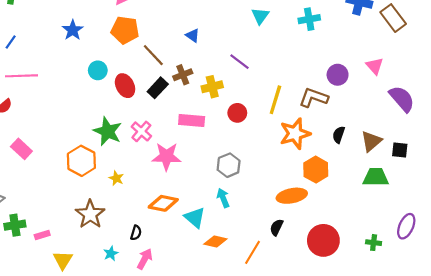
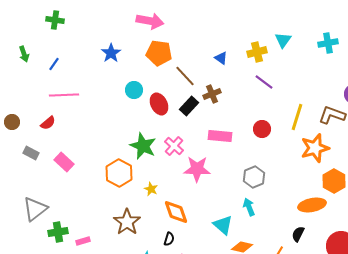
yellow cross: (212, 87) -> (257, 52), moved
orange diamond: (163, 203) -> (176, 212), moved, turned 60

